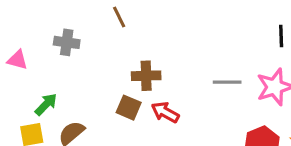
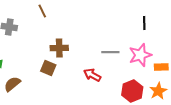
red arrow: (165, 112) -> (92, 75), moved

